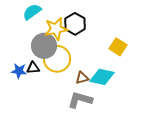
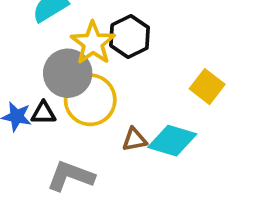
yellow star: (56, 29) -> (93, 43), turned -30
gray L-shape: (80, 100) -> (71, 176), moved

